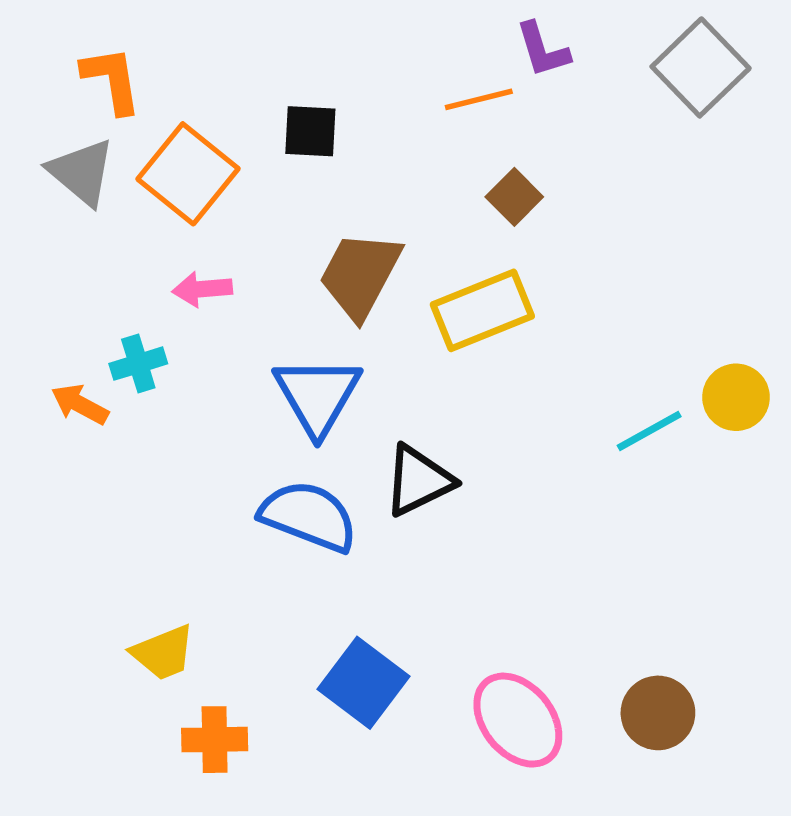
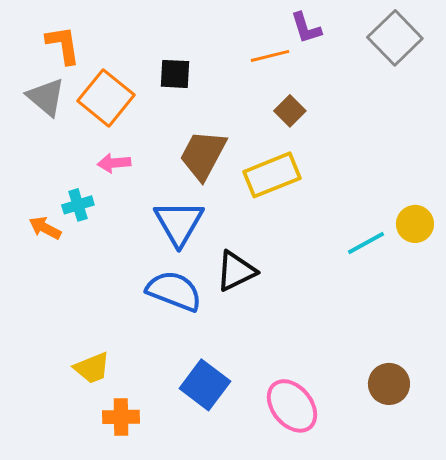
brown circle: (658, 713) -> (389, 384), moved

